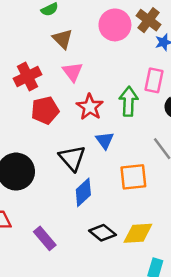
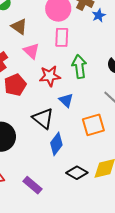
pink rectangle: (154, 80) -> (62, 37), moved
red star: (90, 107) -> (50, 76), turned -30

